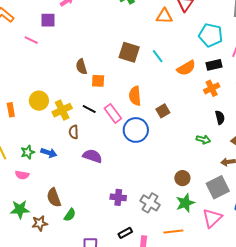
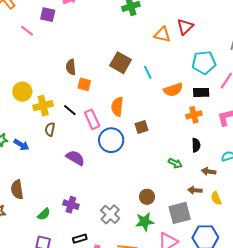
cyan pentagon: (211, 35) -> (204, 63), turned -30
purple semicircle: (92, 156) -> (75, 158), moved
purple cross: (118, 197) -> (71, 205), moved
green semicircle: (70, 215) -> (44, 214), moved

